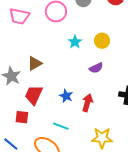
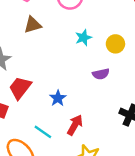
brown triangle: (35, 63) -> (33, 25), moved
red arrow: (87, 103) -> (75, 125), moved

